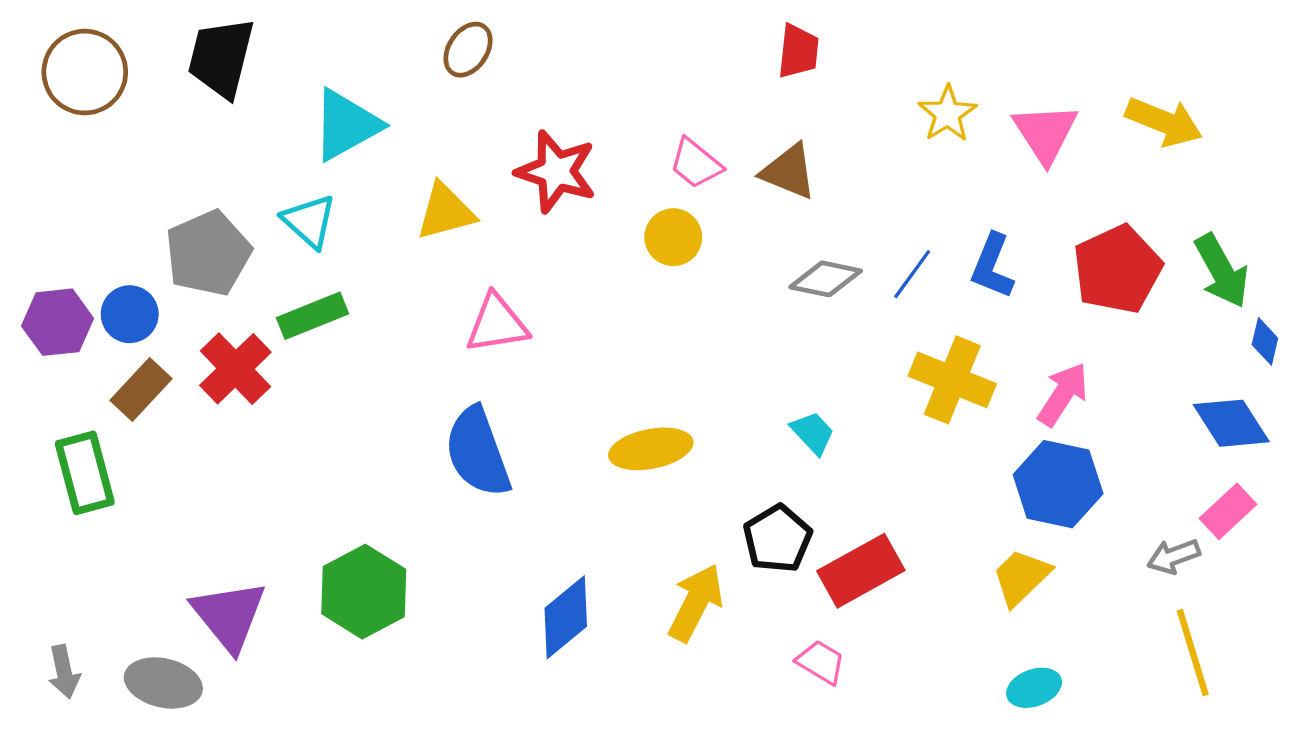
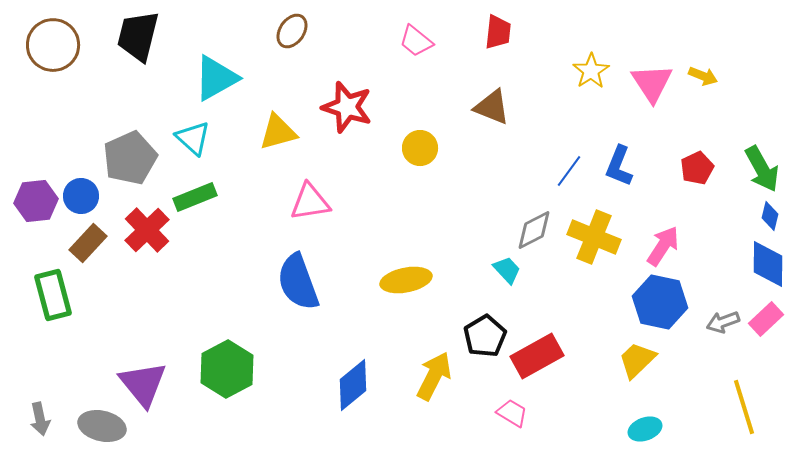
yellow arrow: (1164, 122) -> (703, 76), moved, size x0.6
pink trapezoid: (696, 163) -> (416, 41), moved
red pentagon: (1117, 269) -> (697, 168), size x0.6
gray diamond: (826, 279) -> (534, 230), moved, turned -39
blue diamond: (1265, 341) -> (770, 216), moved
blue diamond: (1231, 423) -> (768, 264), turned 33
gray arrow: (1174, 556) -> (723, 322), moved

